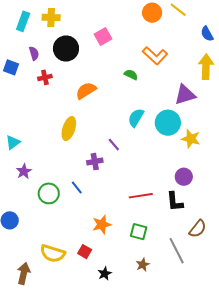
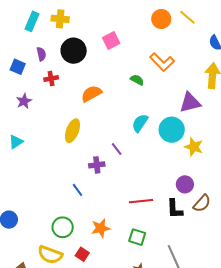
purple star: (24, 171) -> (24, 101), moved
green circle: (49, 193) -> (63, 227), moved
brown semicircle: (198, 229) -> (202, 203), moved

